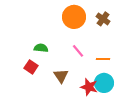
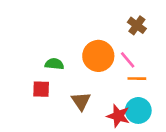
orange circle: (74, 17) -> (98, 56), moved
pink line: (78, 51) -> (128, 60), moved
red square: (31, 67) -> (41, 89), turned -32

